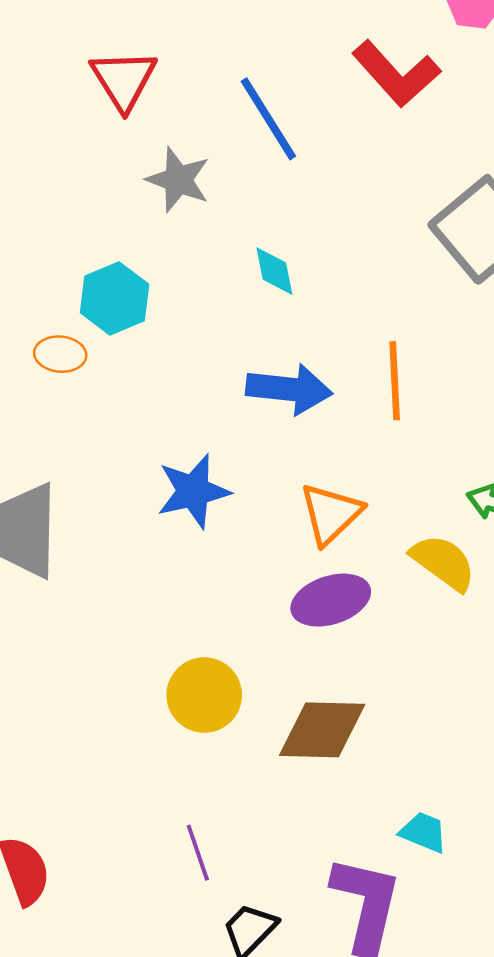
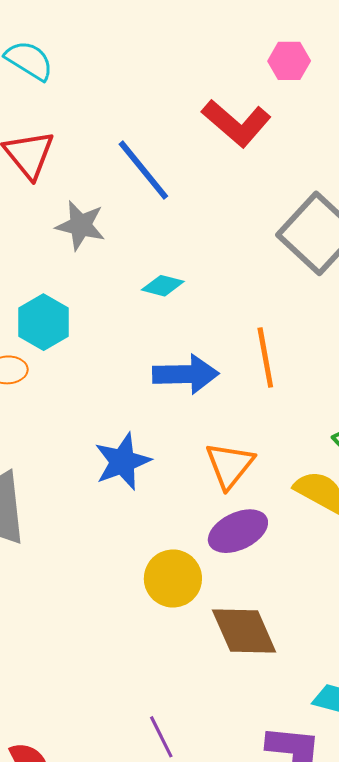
cyan diamond: (274, 271) -> (163, 286), turned -57
yellow circle: (204, 695) -> (173, 579), moved
brown diamond: (322, 730) -> (244, 631), turned 72

